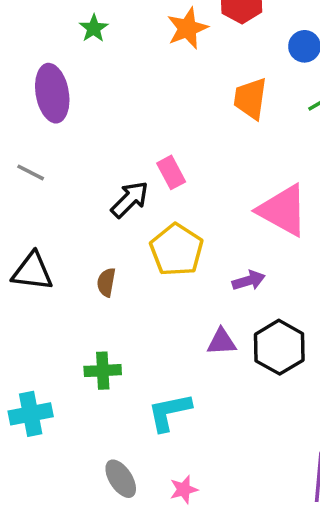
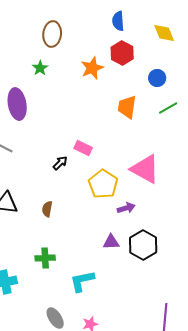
pink rectangle: (171, 172) -> (83, 148), turned -36
black arrow: (130, 199) -> (60, 163), size x0.7
yellow pentagon: (177, 250) -> (103, 184), moved

